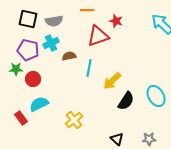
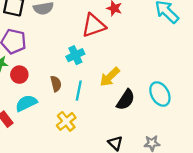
cyan cross: (51, 43) -> (75, 55), moved
brown semicircle: (69, 56) -> (56, 84), moved, turned 88
cyan line: (89, 68) -> (79, 91), moved

